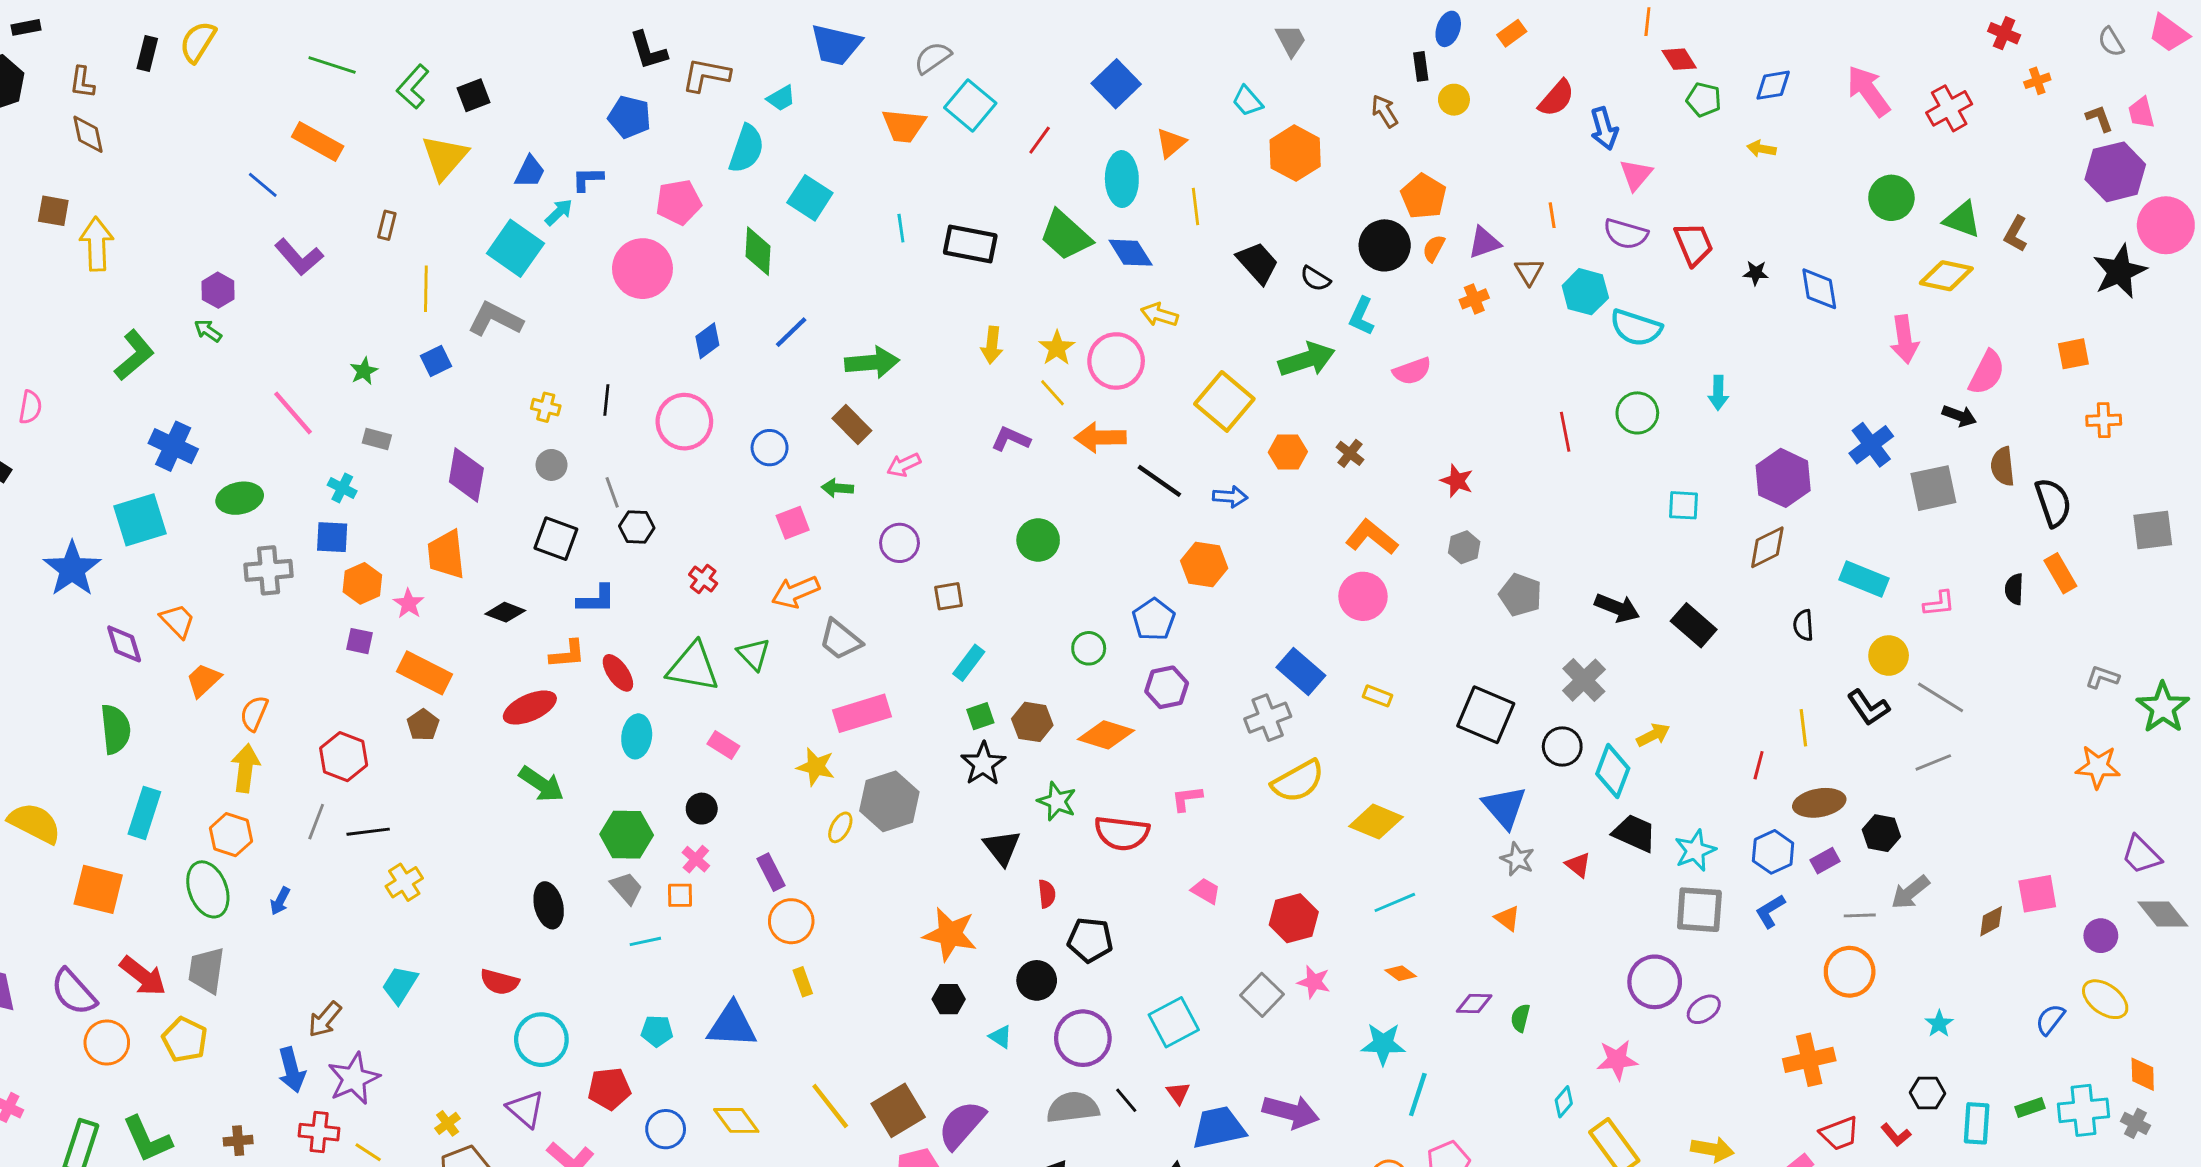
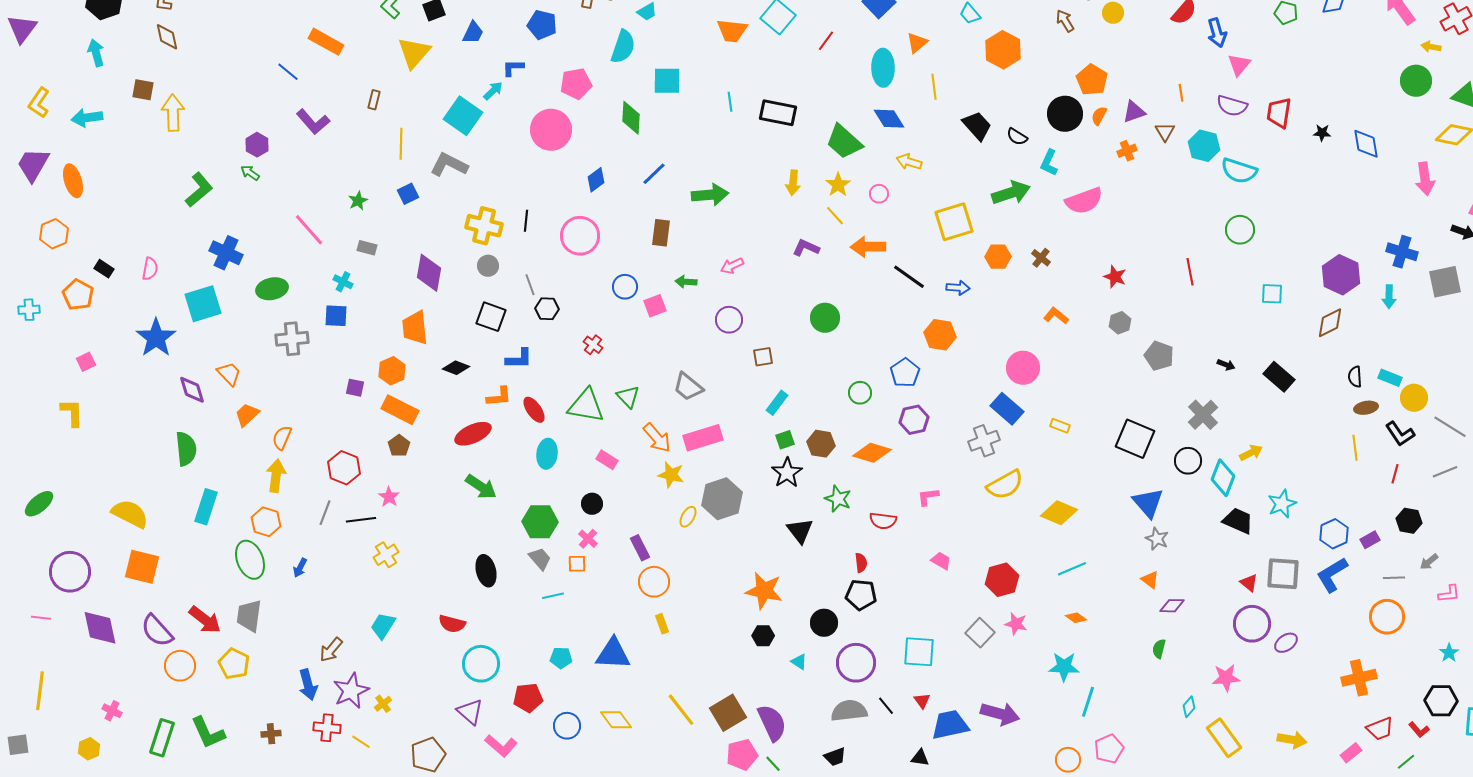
yellow arrow: (1762, 149) -> (1431, 47), moved
blue trapezoid: (530, 172) -> (473, 33), moved
cyan square: (810, 198) -> (667, 81), turned -32
green trapezoid: (1066, 235) -> (844, 142), moved
red trapezoid: (1694, 244) -> (1279, 113), turned -148
pink circle: (1116, 361) -> (879, 194), size x0.5
pink semicircle: (1412, 371) -> (1084, 201), size x1.4
cyan arrow: (1718, 393) -> (1389, 297), moved
yellow square: (1224, 401) -> (954, 222), turned 33
pink semicircle: (30, 407) -> (150, 269), moved
yellow cross: (546, 407) -> (484, 226), size x1.8
brown rectangle: (852, 425) -> (661, 233), moved, turned 52
red line: (1565, 432) -> (1190, 272), moved
blue cross: (1871, 445) -> (1402, 252), turned -36
blue circle: (770, 448) -> (625, 287), moved
orange L-shape: (1372, 537) -> (1056, 316), size x0.7
cyan rectangle: (1864, 579) -> (1390, 378), moved, size x0.7
orange hexagon: (362, 583) -> (392, 371), moved
orange arrow: (796, 592) -> (657, 438), moved, turned -108
pink circle: (1363, 596) -> (1023, 368), moved
pink star: (409, 604) -> (389, 497), moved
pink L-shape: (1939, 604) -> (1449, 594), moved
black arrow: (1617, 608) -> (1226, 365), size x0.6
red line: (1759, 765) -> (1395, 474), moved
brown ellipse: (1819, 803) -> (1366, 408), moved, size x0.7
red semicircle: (1122, 833) -> (883, 521), size x0.7
cyan star: (1695, 850) -> (1282, 504), moved
red triangle: (1578, 865) -> (1249, 583), moved
orange square: (98, 889) -> (142, 567), moved
gray arrow: (1910, 892) -> (1429, 562), size x0.7
red semicircle: (1047, 894) -> (861, 563), moved
blue L-shape: (1770, 911) -> (1332, 575), size x1.5
purple diamond: (1474, 1004) -> (1172, 606), moved
cyan square: (1174, 1022) -> (919, 652), turned 32
black hexagon: (1928, 1093) -> (1441, 701), size x1.4
yellow cross: (448, 1123) -> (383, 704), moved
purple semicircle: (962, 1125) -> (772, 723), turned 114

